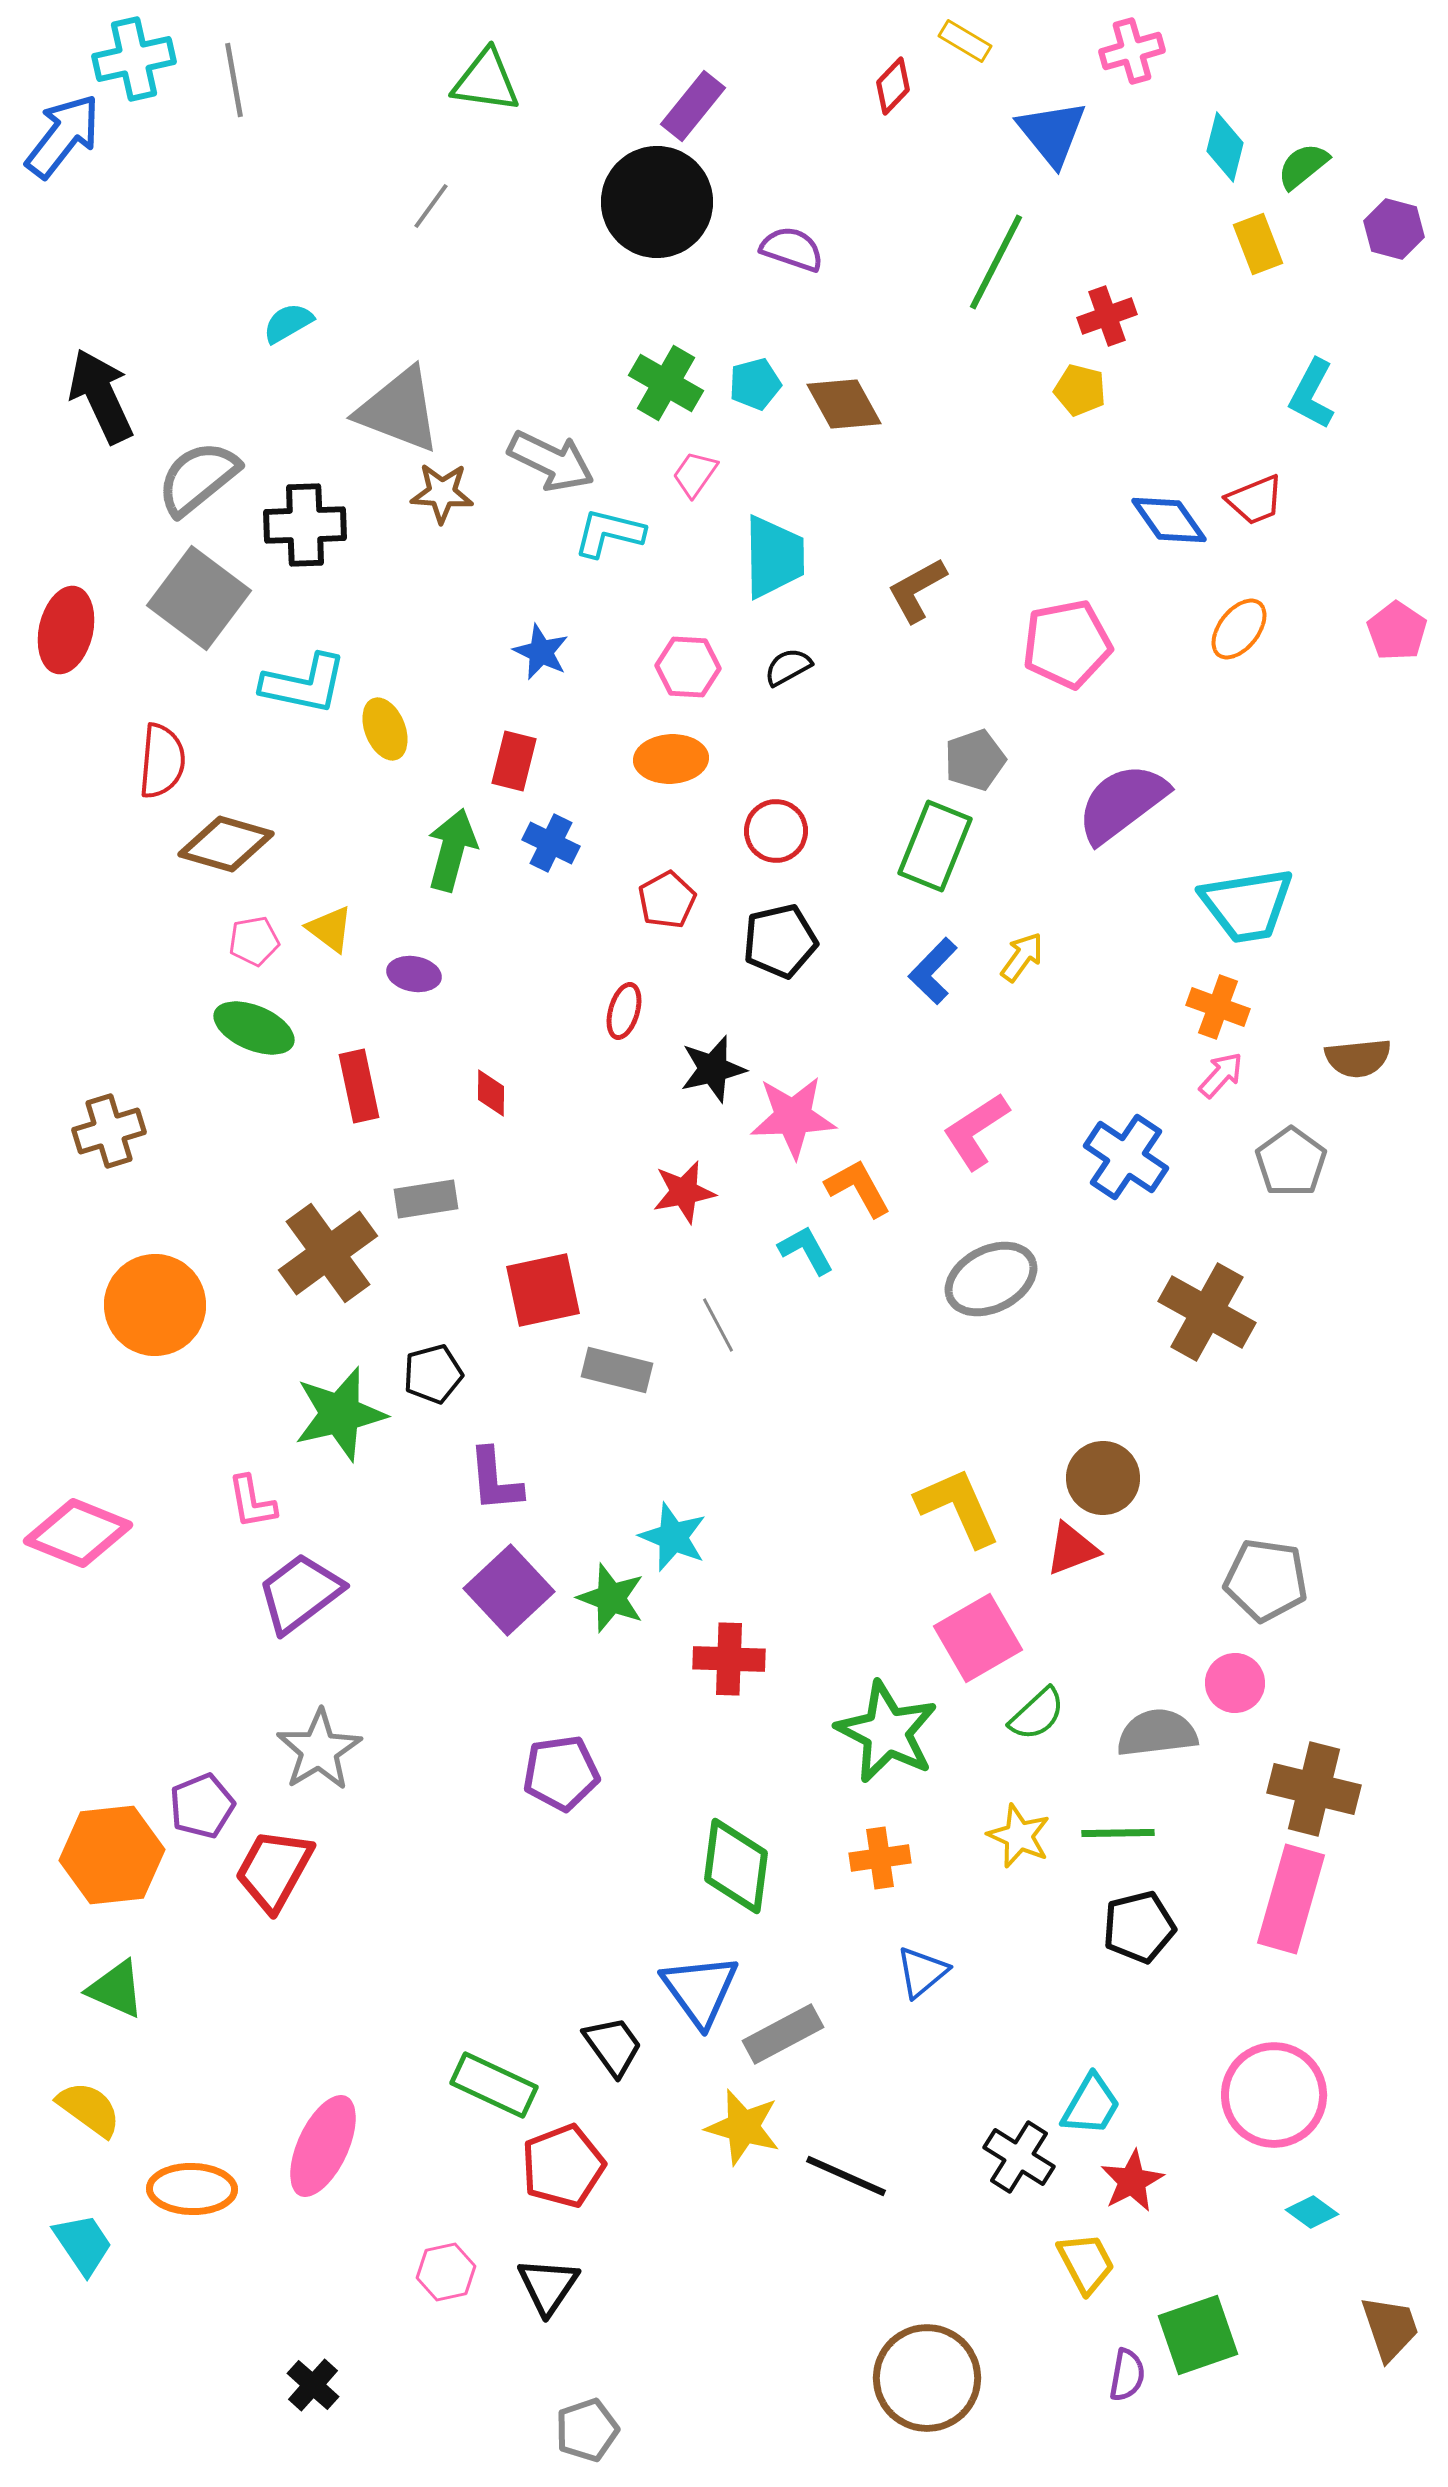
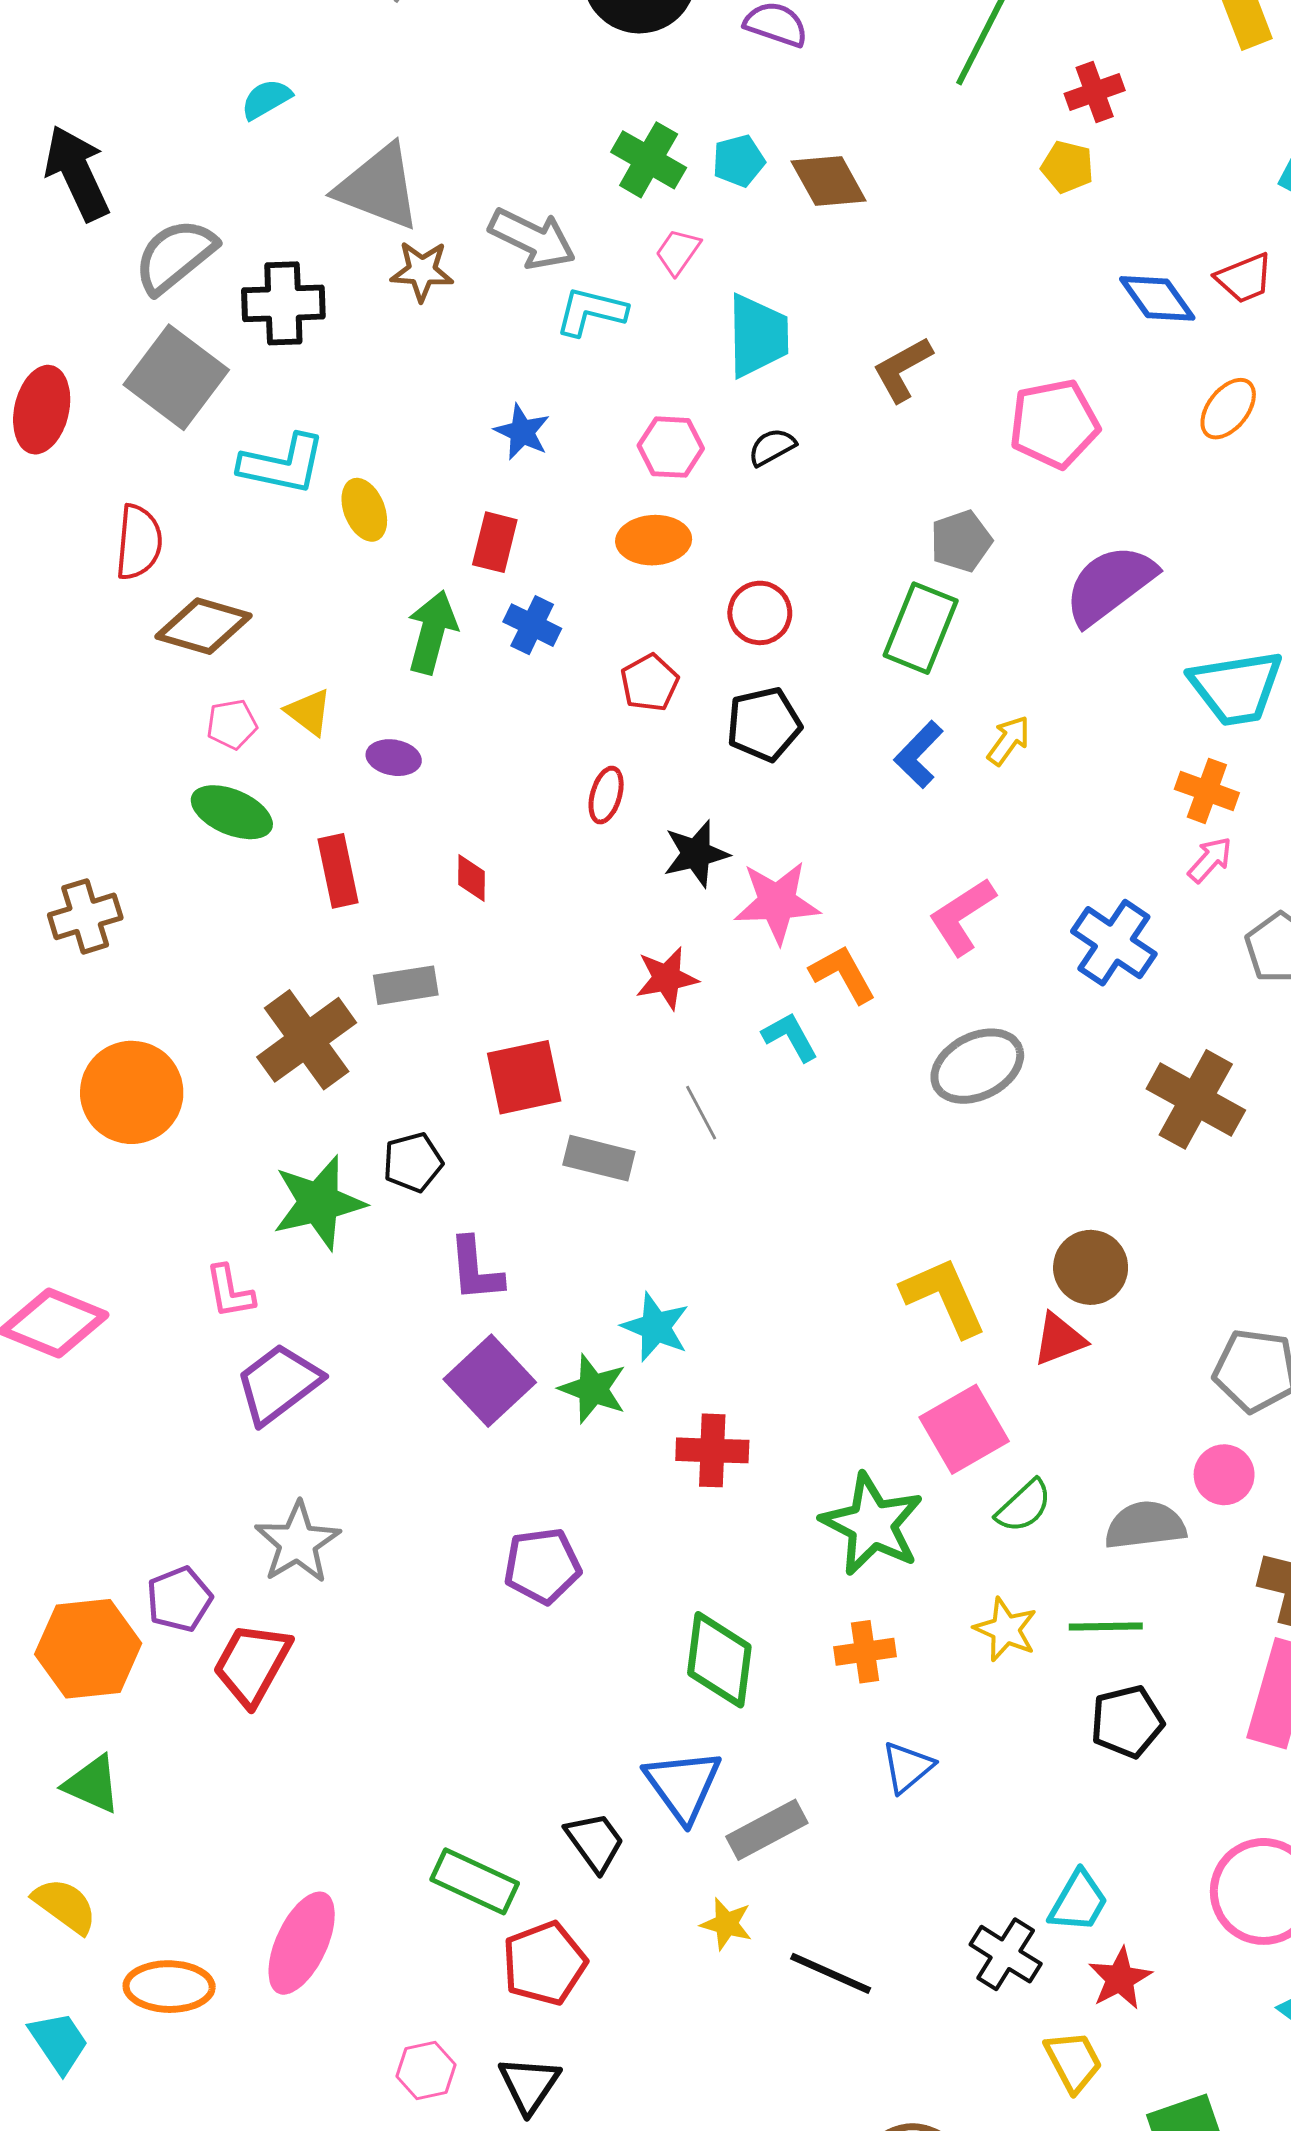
yellow star: (743, 2127) -> (726, 1924), size x0.7

